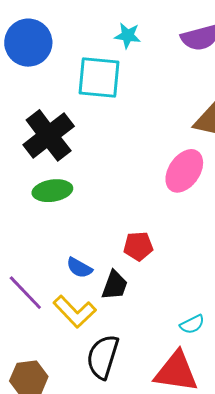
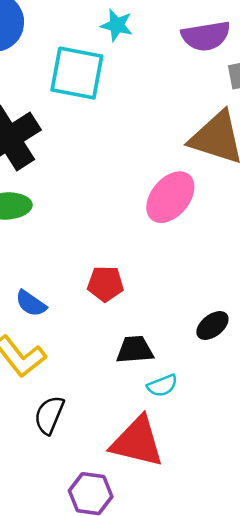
black trapezoid: (115, 285) -> (135, 350), moved, turned -120
black semicircle: (103, 357) -> (49, 415), size x0.7

